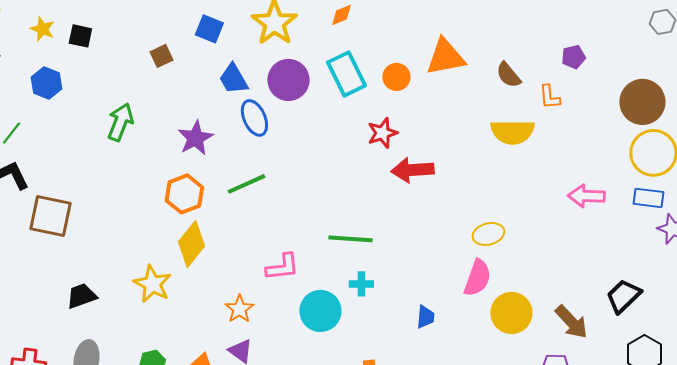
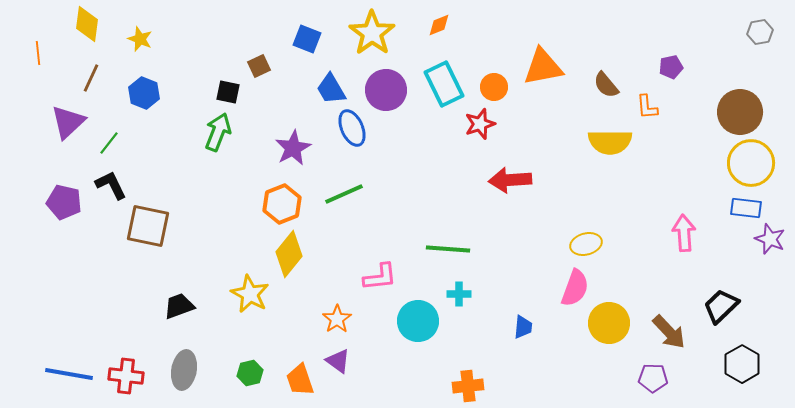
black square: (80, 36) -> (228, 92), moved
red star: (382, 133) -> (480, 124), moved
pink arrow: (586, 196) -> (684, 233), moved, turned 84

